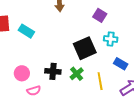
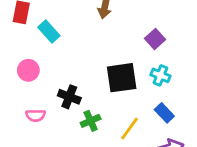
pink circle: (22, 73) -> (28, 70), moved
green cross: (77, 74) -> (91, 121), moved
yellow line: (100, 81) -> (130, 129), turned 30

